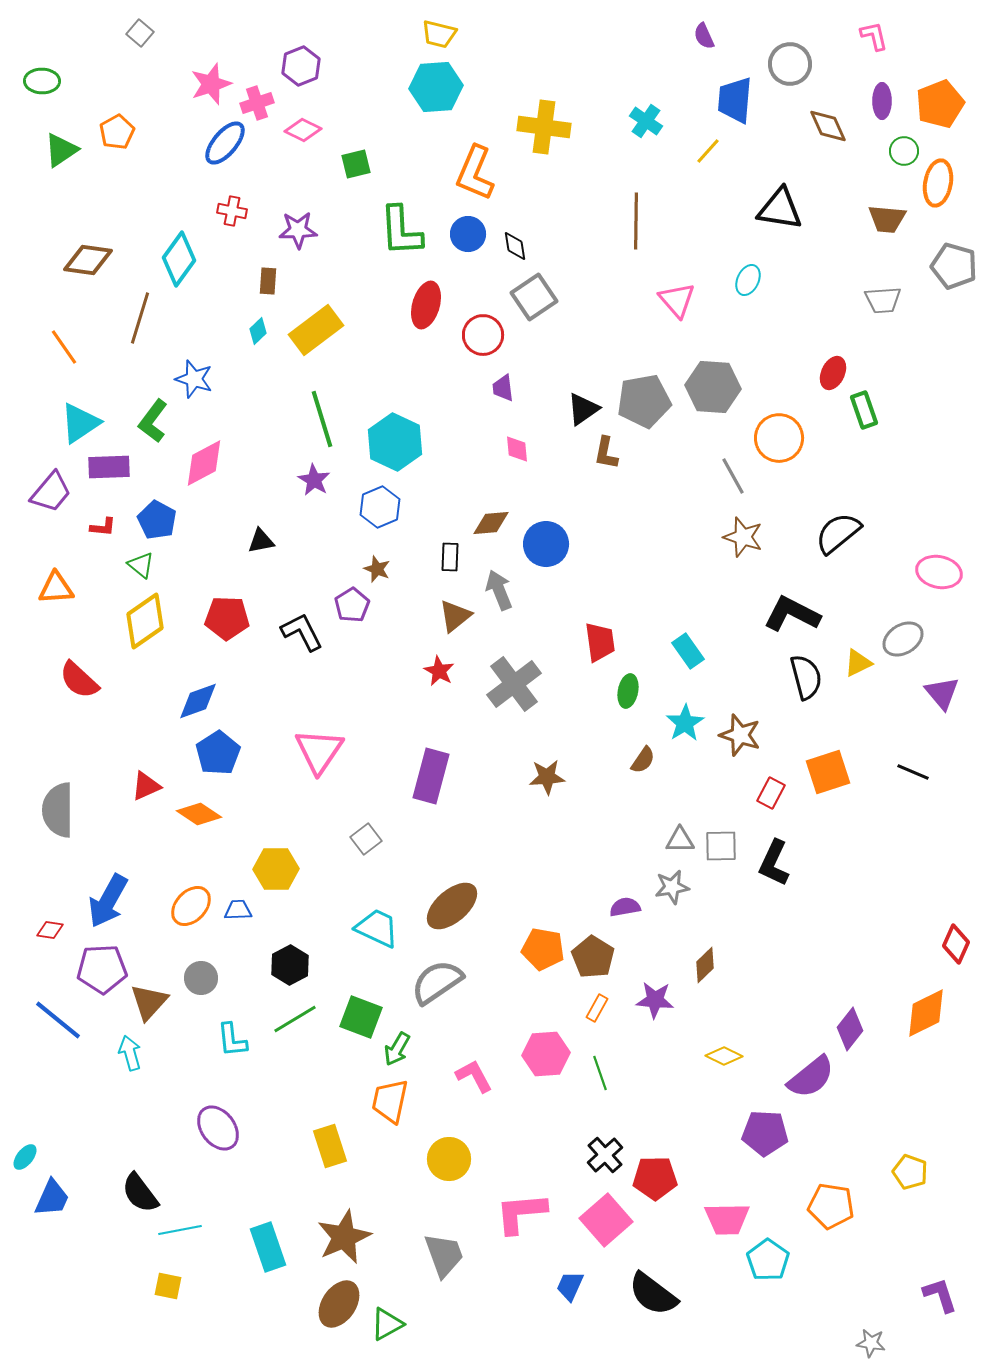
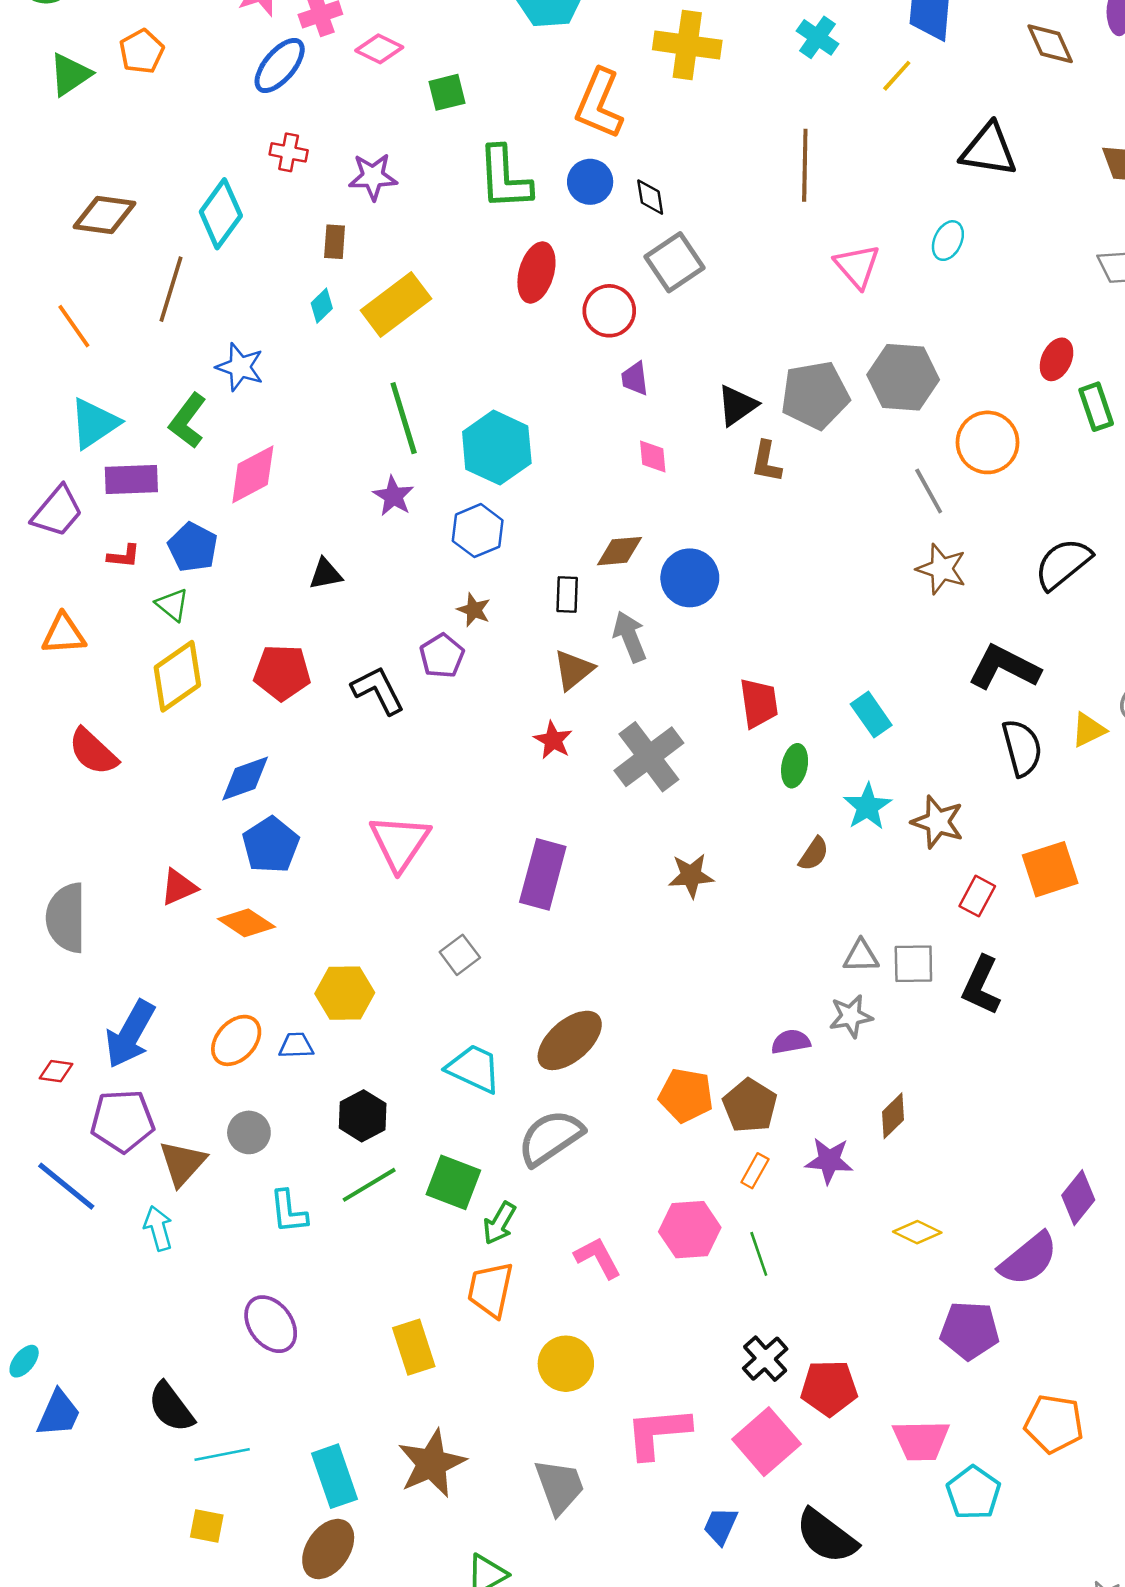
brown ellipse: (339, 1304) -> (328, 1549), moved

